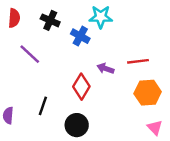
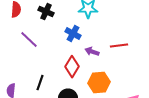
blue cross: (80, 36) -> (73, 34), moved
orange hexagon: (148, 93) -> (99, 83), moved

